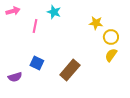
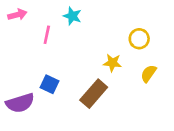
yellow star: (96, 23) -> (112, 63), moved
yellow circle: (111, 37) -> (139, 39), moved
purple semicircle: (15, 77) -> (20, 103), size x1.5

